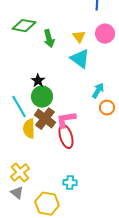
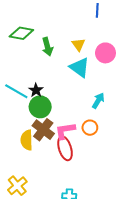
pink circle: (105, 34) -> (105, 53), moved
cyan line: (19, 107) -> (16, 91), moved, turned -30
orange circle: (107, 108) -> (90, 128), moved

